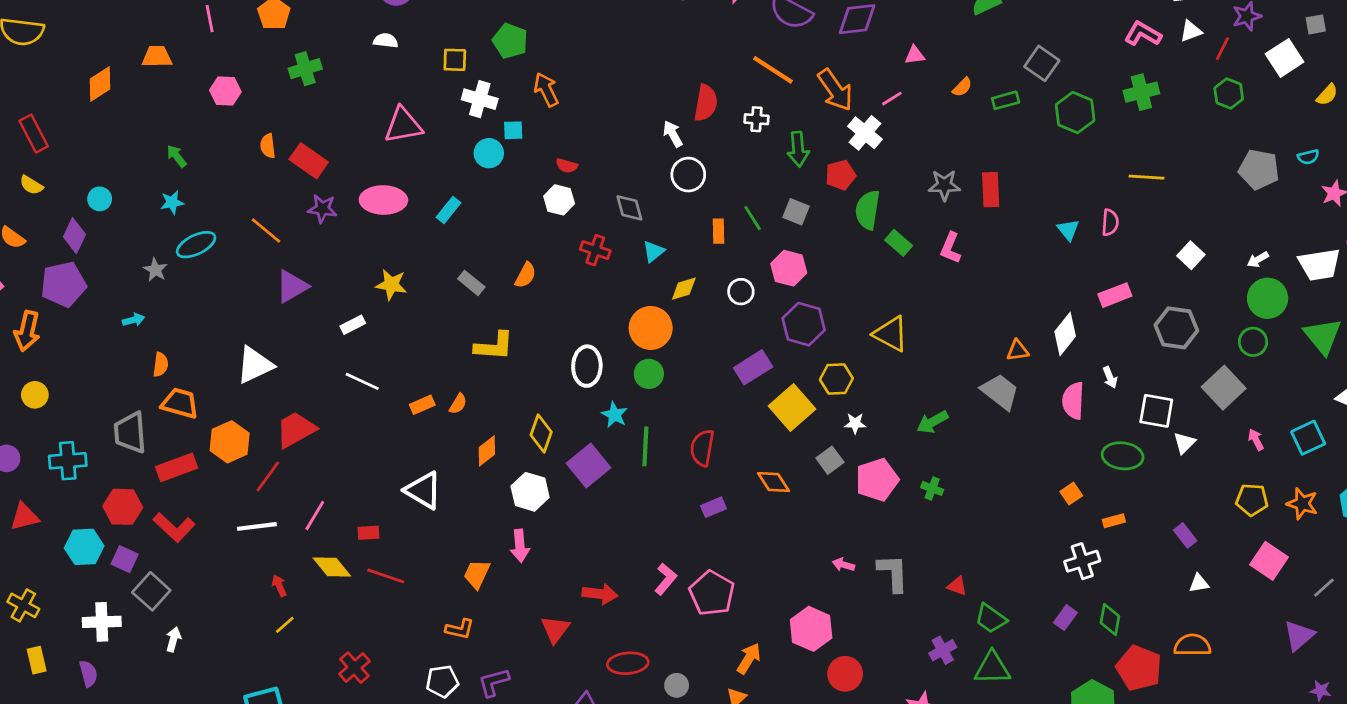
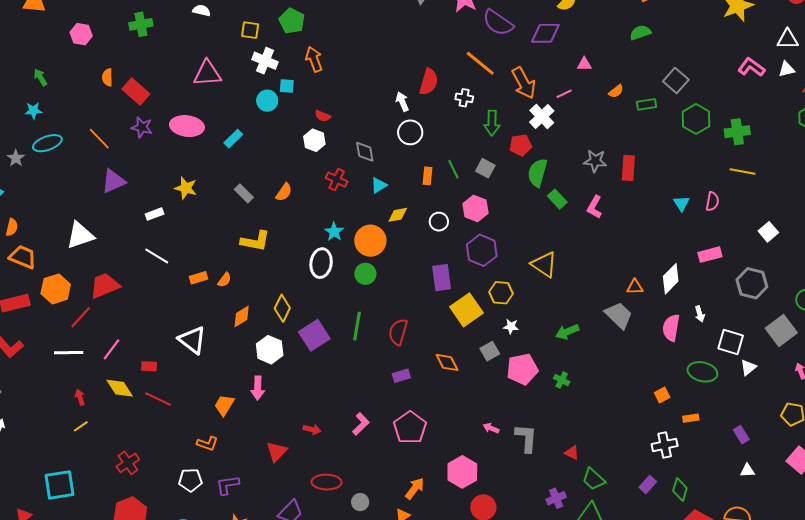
green cross: (1141, 92) -> (737, 132), moved
purple rectangle: (753, 367) -> (442, 278), turned -72
cyan star: (615, 415) -> (334, 232), moved
pink pentagon: (712, 593) -> (410, 428), moved
red arrow: (600, 594) -> (312, 429), size x0.7

